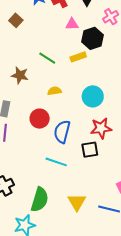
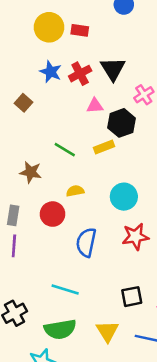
red circle: (40, 119) -> (53, 214), moved
black square: (90, 150) -> (132, 297), moved
cyan line: (56, 162) -> (65, 290), moved
green semicircle: (40, 200) -> (60, 329), turned 65

